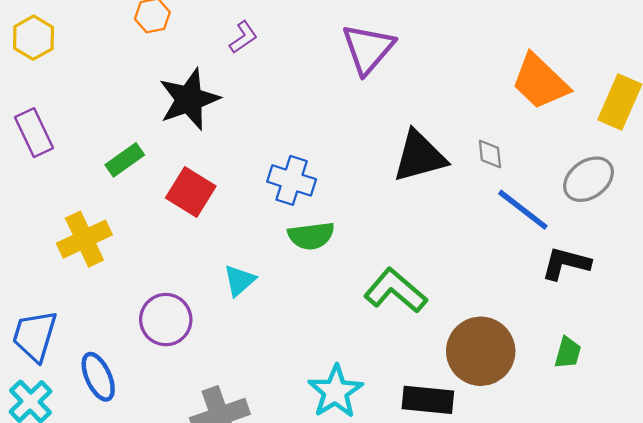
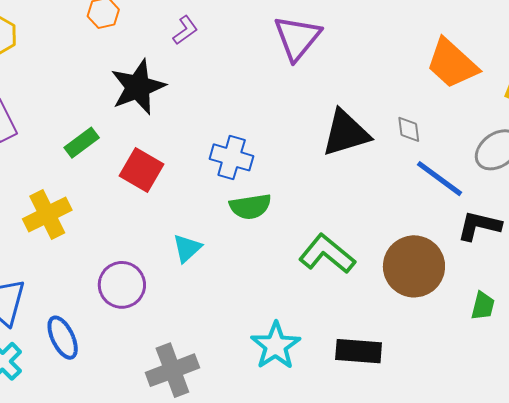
brown circle: (481, 351) -> (414, 266), moved

